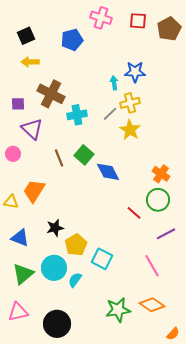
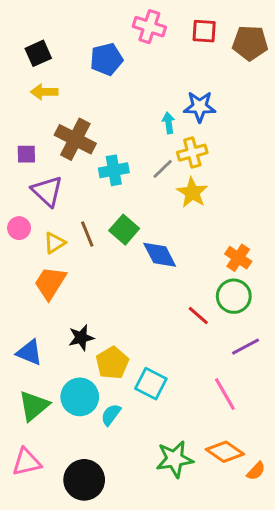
brown pentagon: (169, 29) -> (250, 43), turned 30
yellow triangle: (11, 202) -> (55, 243), moved, turned -42
orange semicircle: (173, 334) -> (256, 471), moved

